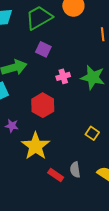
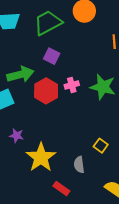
red hexagon: (43, 105) -> (46, 91), moved
gray semicircle: (75, 170) -> (79, 165), moved

